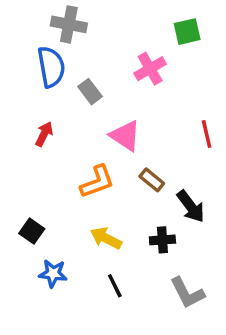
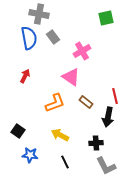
pink cross: (150, 69) -> (82, 51), moved
gray rectangle: (90, 92) -> (53, 37), moved
red line: (207, 134) -> (115, 96), moved
black arrow: (191, 206) -> (108, 117), turned 48
black cross: (162, 240) -> (96, 143), moved

